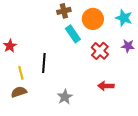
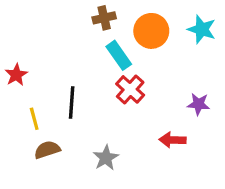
purple star: (128, 46) -> (198, 104), moved
red cross: (100, 51) -> (130, 89), moved
brown semicircle: (19, 92) -> (47, 150), moved

